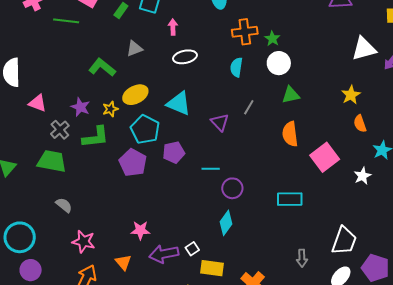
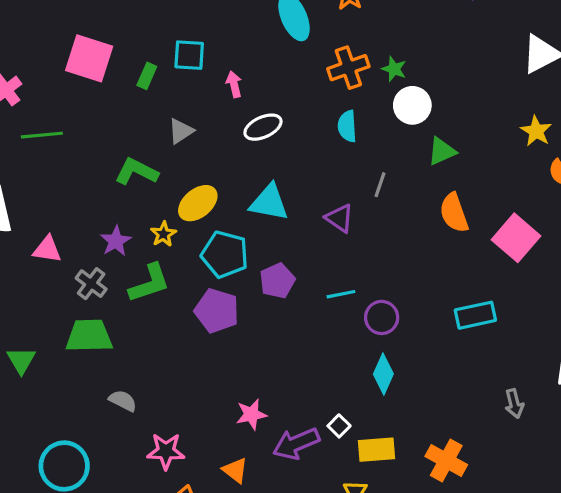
green line: (66, 21) -> (42, 135), moved
purple star: (80, 107) -> (116, 241), turned 30

